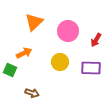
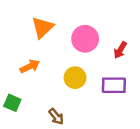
green square: (10, 70) -> (12, 103), moved
brown arrow: (32, 93) -> (56, 117), moved, turned 32

